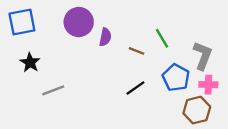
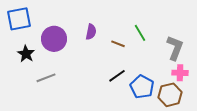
purple circle: (79, 22) -> (54, 39), moved
blue pentagon: (176, 78) -> (142, 87), moved

